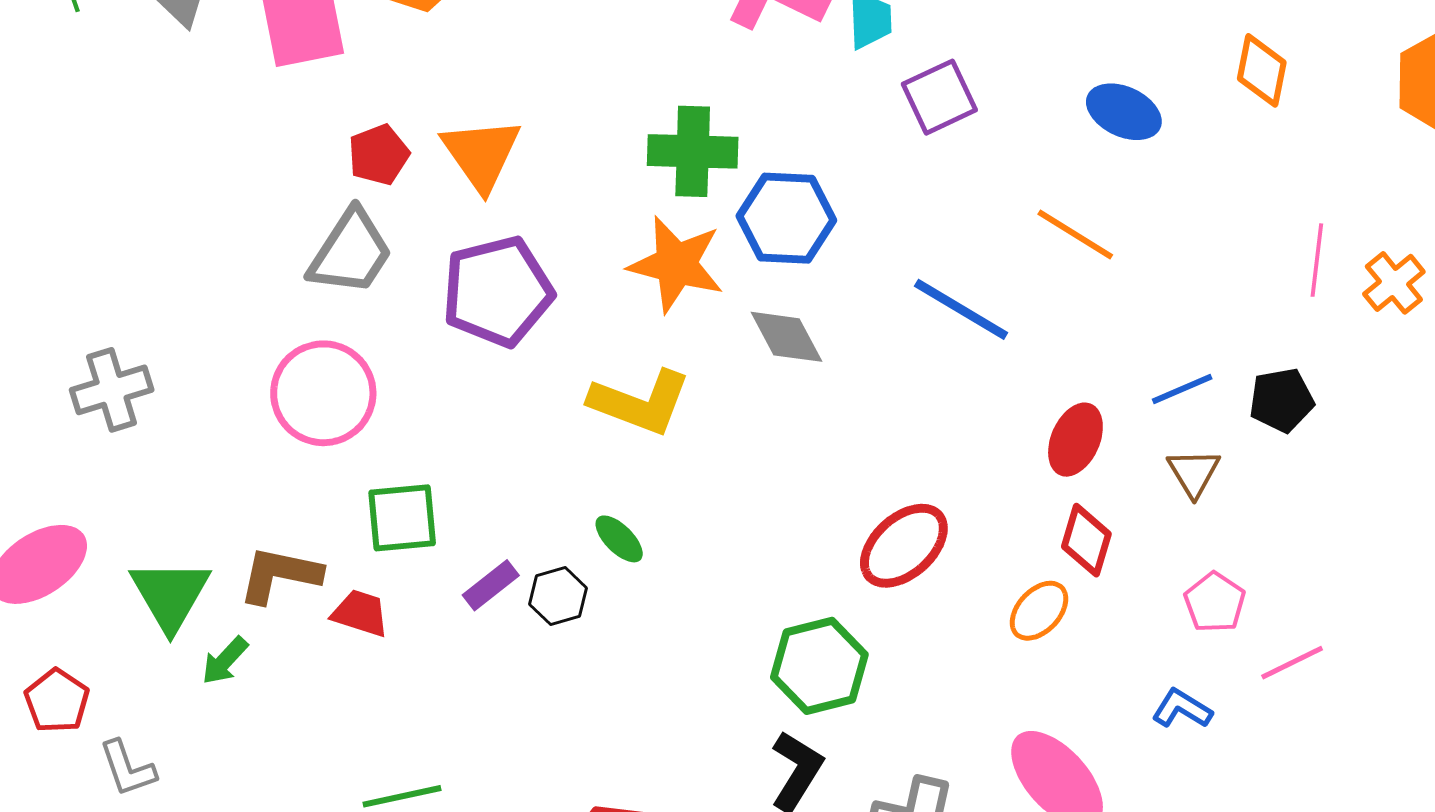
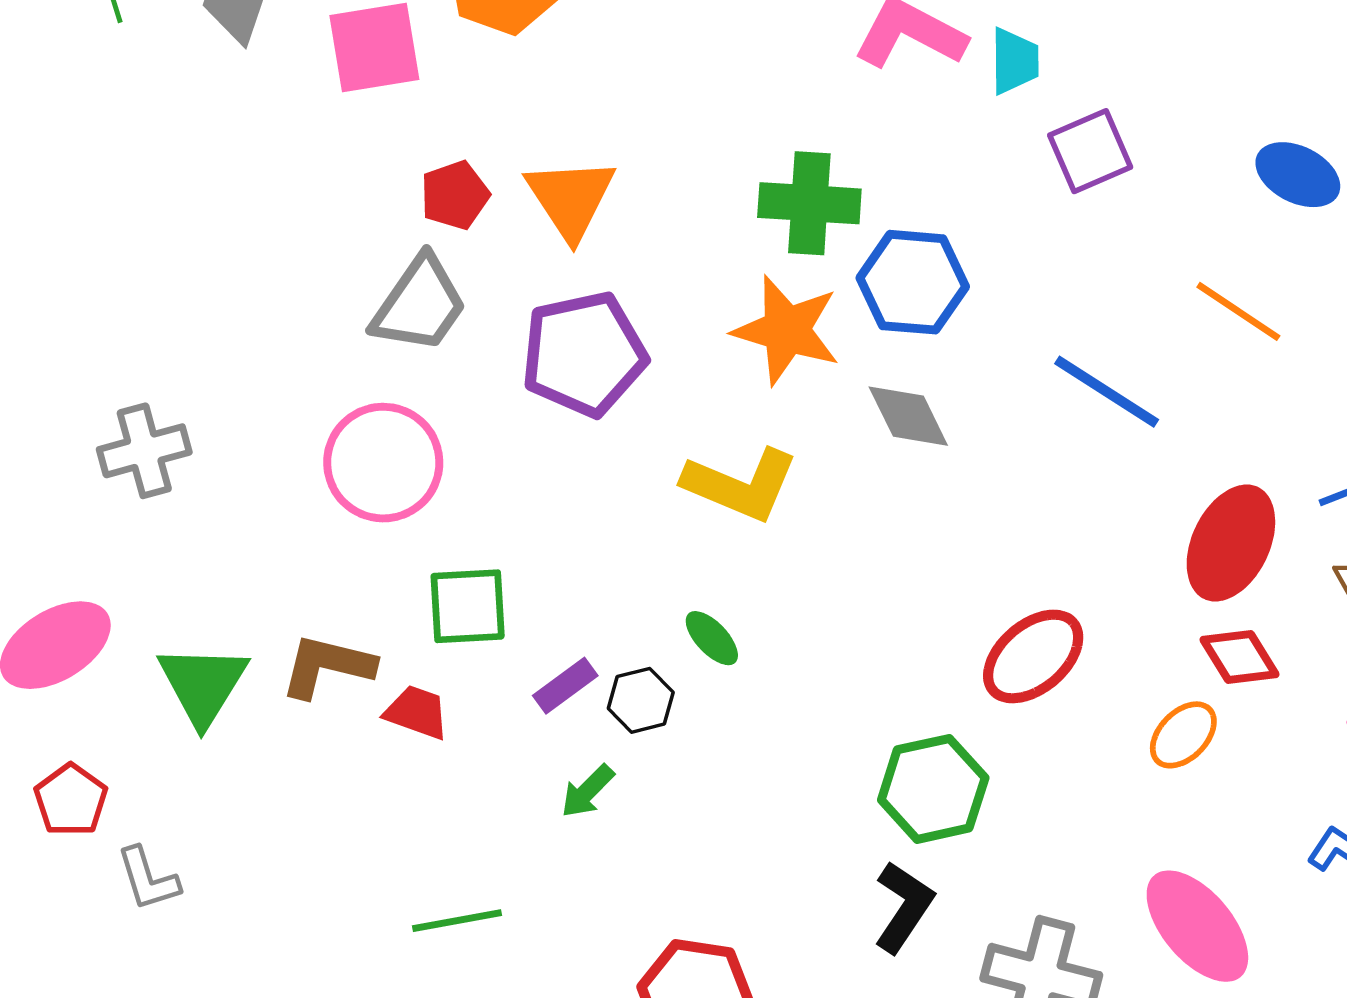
red ellipse: (1075, 440) -> (1231, 543), size x1.4
red diamond: (1086, 540) -> (1239, 657), turned -50
green arrow: (225, 661) -> (587, 791), moved

